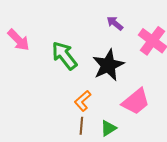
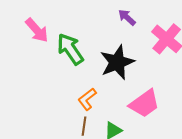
pink arrow: (19, 40) -> (37, 30), moved

